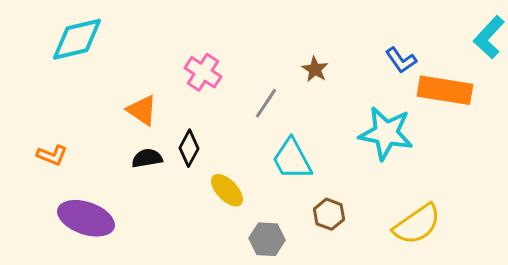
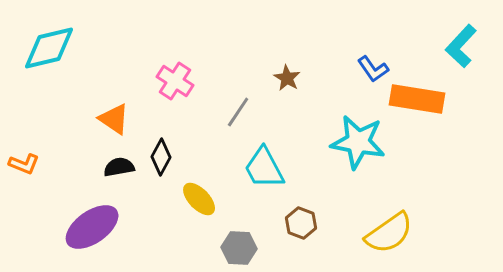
purple ellipse: (86, 218) -> (92, 227), moved, turned -54

